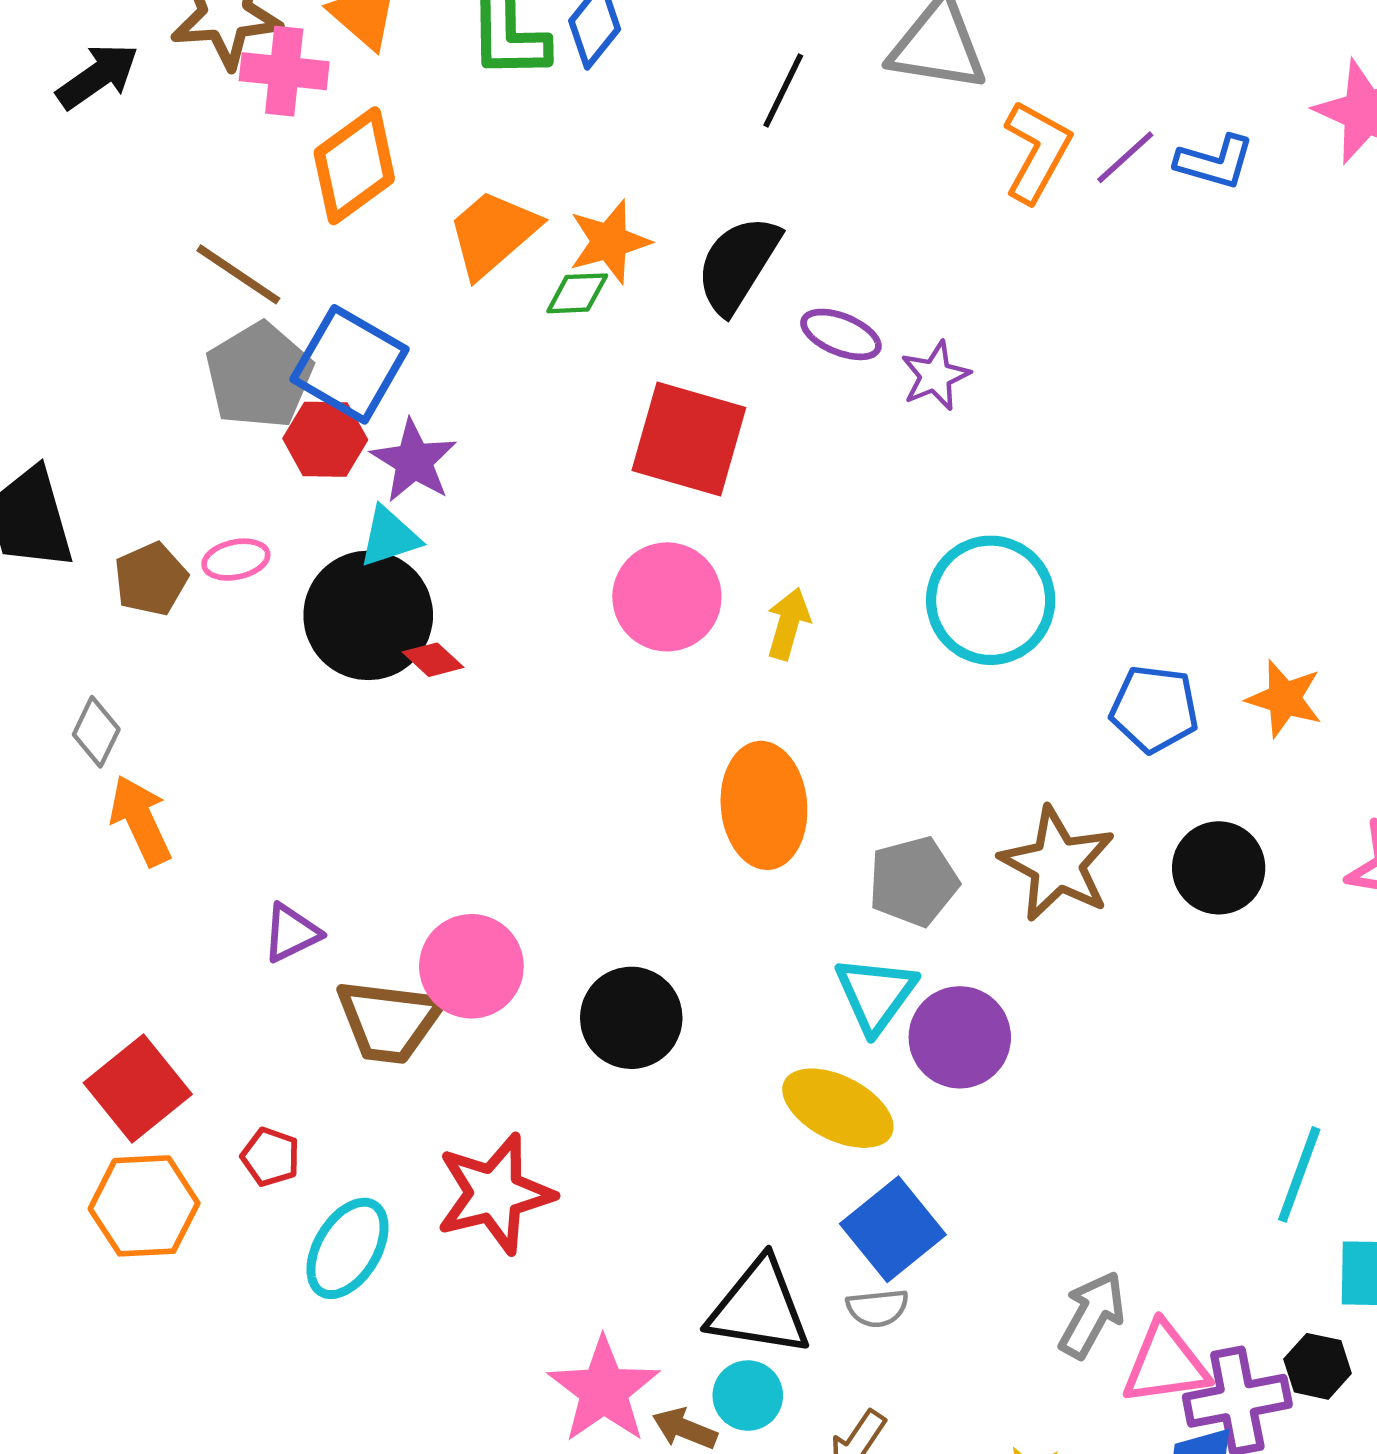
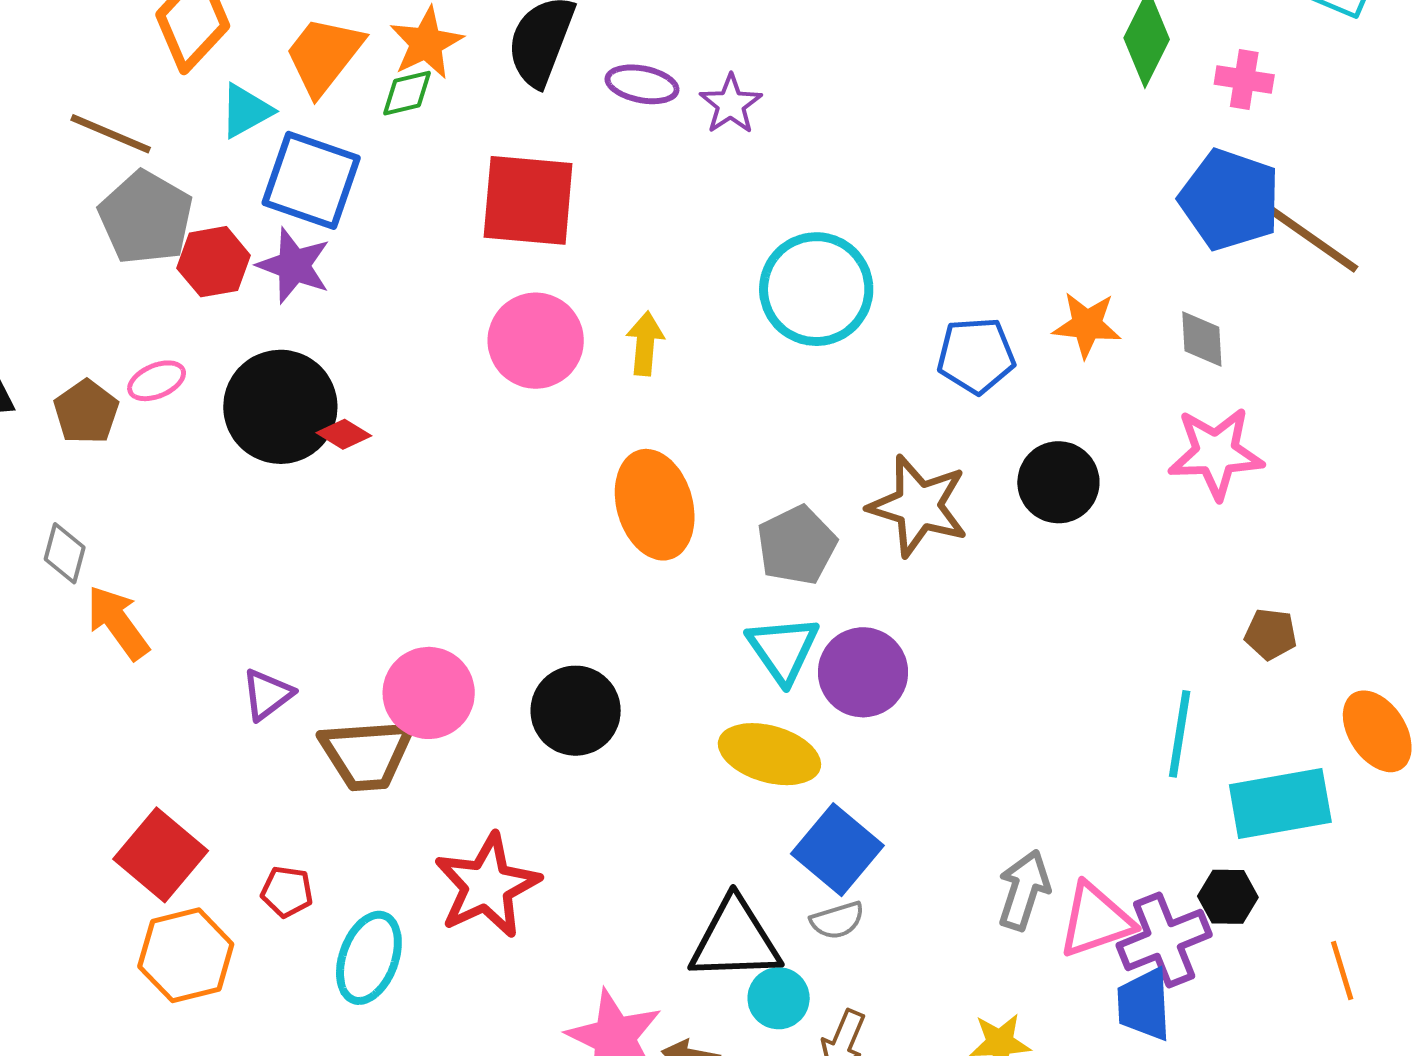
blue square: (350, 364) -> (311, 180), moved
cyan triangle: (389, 537) -> (246, 111), moved
cyan circle: (748, 1396) -> (779, 998), moved

